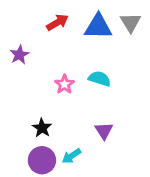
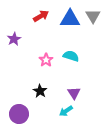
black star: (42, 128) -> (40, 91), moved
cyan arrow: (71, 156) -> (66, 111), moved
purple circle: (42, 160) -> (19, 114), moved

